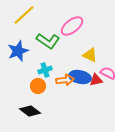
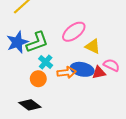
pink ellipse: (72, 26) -> (74, 32), moved
green L-shape: (48, 41) -> (37, 42), moved, turned -55
cyan cross: (45, 70) -> (46, 62), turned -32

